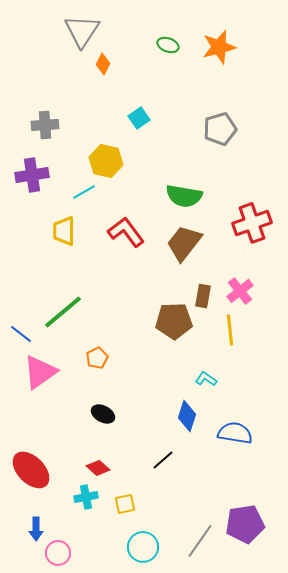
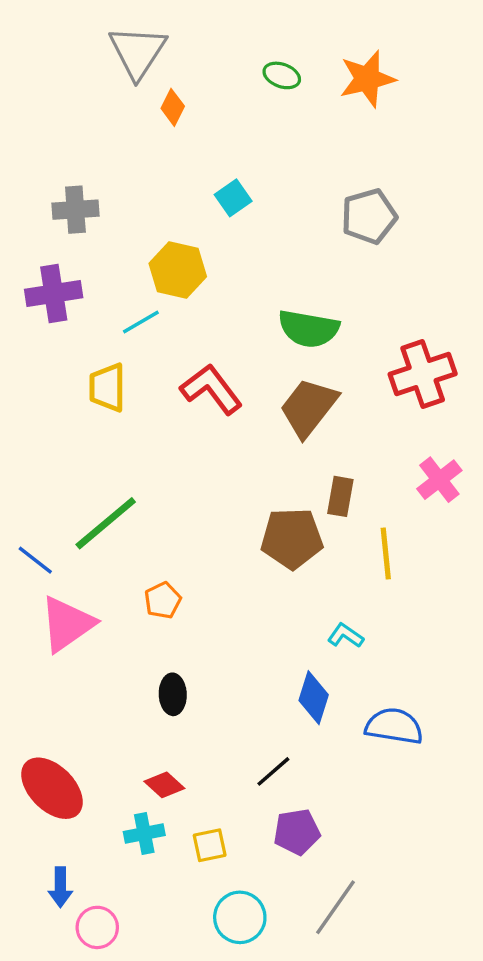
pink cross: (240, 291) -> (439, 480), moved
black ellipse: (103, 414) -> (173, 694), turned 60
purple pentagon: (245, 524) -> (297, 832), moved, size x0.7

